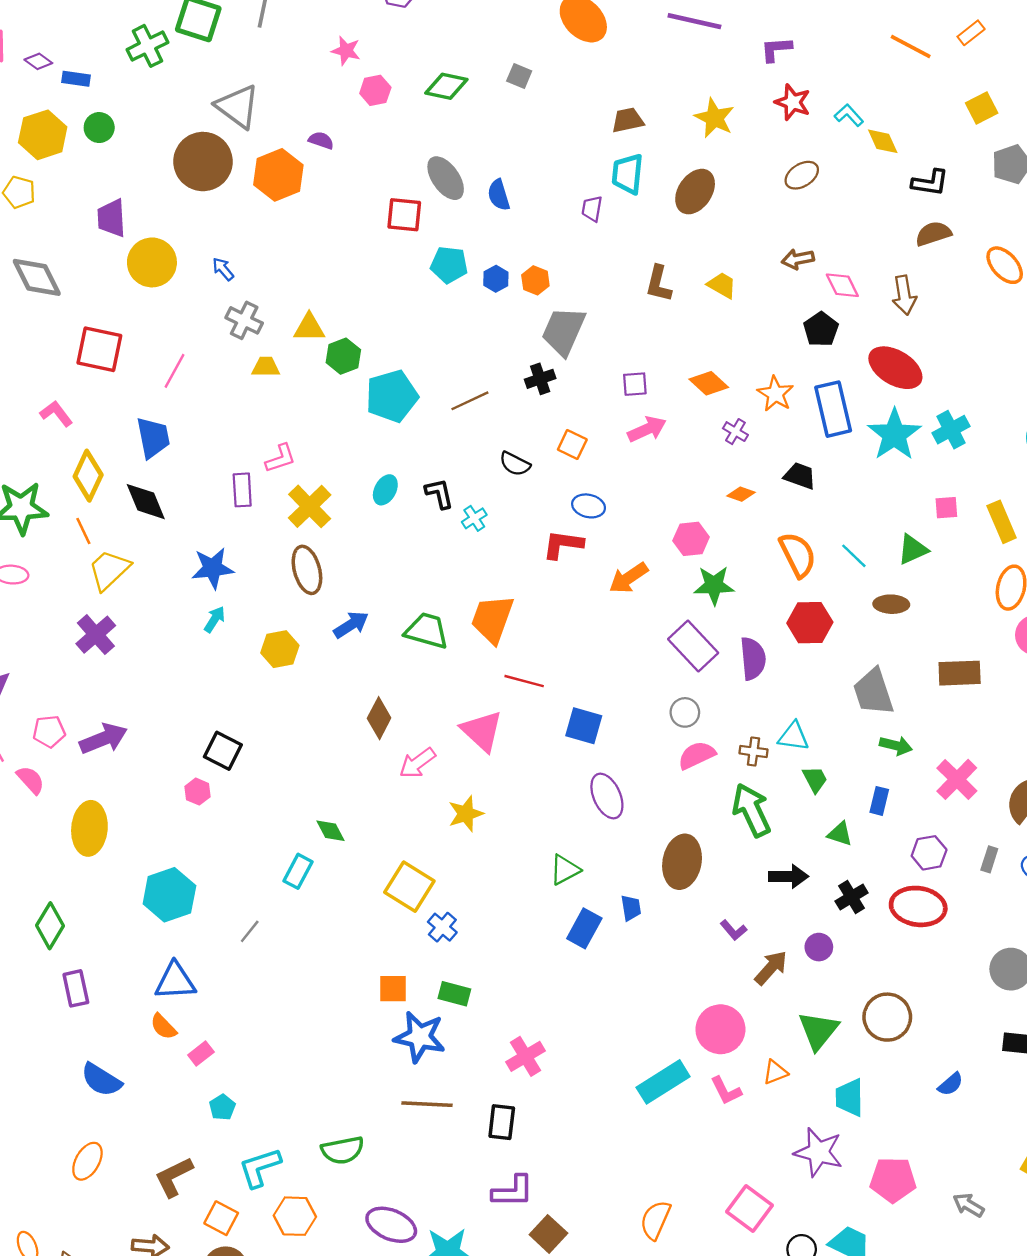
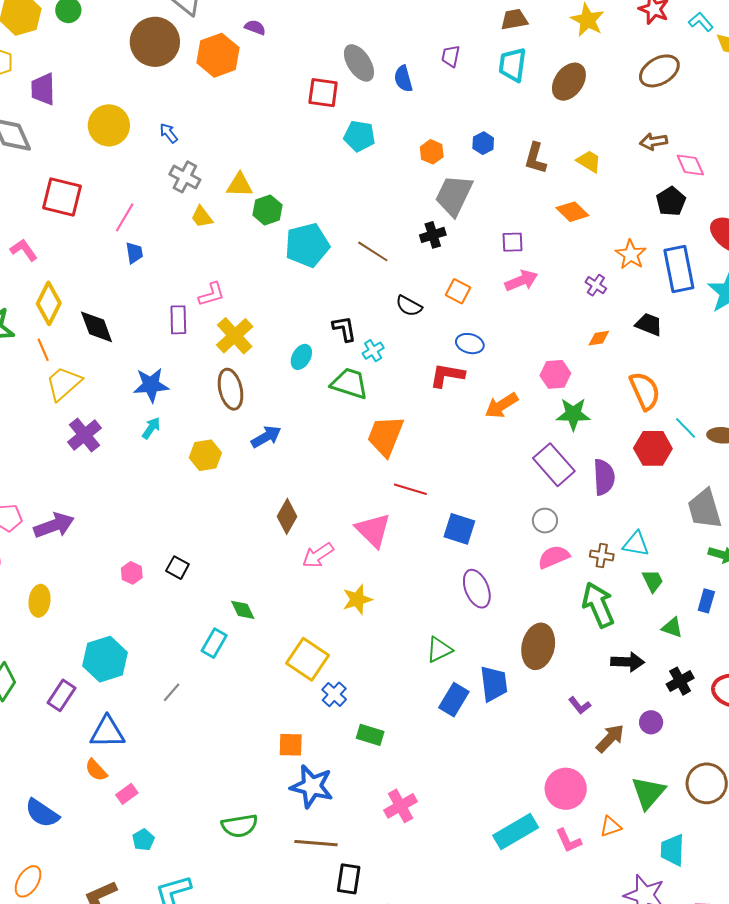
brown ellipse: (802, 175) -> (659, 71), size x1.4
purple trapezoid: (592, 209) -> (451, 56), moved
purple trapezoid: (111, 218) -> (43, 89), moved
blue hexagon: (496, 279) -> (483, 143), moved
yellow trapezoid: (266, 367) -> (202, 217), turned -130
orange diamond: (709, 383) -> (572, 212), moved
brown line: (470, 401) -> (373, 251), turned 56
blue trapezoid: (153, 438) -> (134, 253), moved, size x0.6
cyan ellipse: (385, 490) -> (301, 357), moved
orange diamond: (741, 494) -> (599, 338), turned -30
cyan line: (854, 556) -> (686, 428), moved
green trapezoid: (427, 631) -> (349, 383), moved
purple cross: (96, 635) -> (84, 435), moved
black square: (223, 751) -> (177, 568), moved, size x0.7
yellow ellipse: (89, 828) -> (40, 601), size x0.7
blue trapezoid: (631, 908) -> (494, 684), size x1.6
purple rectangle: (76, 988) -> (61, 695), moved, turned 44
green rectangle: (454, 994) -> (370, 735), moved
black rectangle: (502, 1122) -> (349, 879), moved
green semicircle: (343, 1150) -> (240, 826), moved

